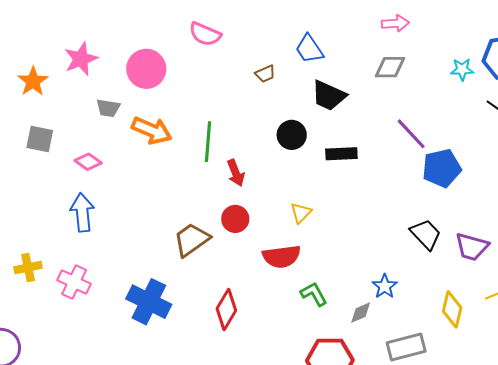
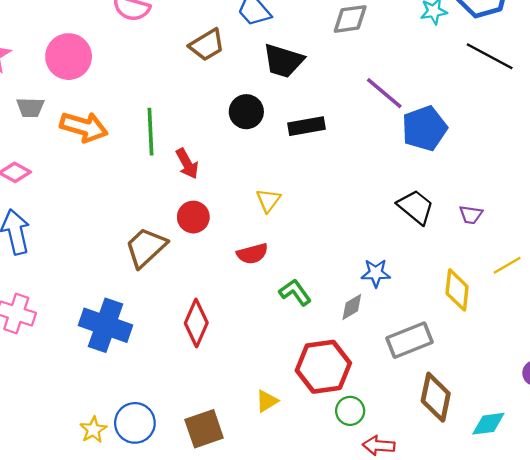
brown trapezoid: (265, 74) -> (207, 45), size x1.5
purple trapezoid: (472, 247) -> (471, 215), size x0.6
red semicircle: (282, 256) -> (252, 254), size x0.7
blue star: (385, 286) -> (376, 273), turned -30

